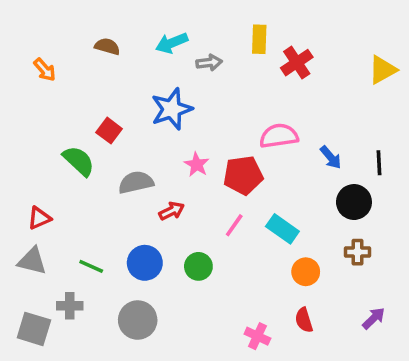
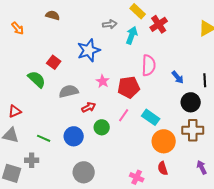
yellow rectangle: (259, 39) -> (138, 11), turned -49
cyan arrow: (172, 43) -> (132, 35), moved, turned 132
pink semicircle: (279, 136) -> (149, 65), turned 100
brown cross: (358, 252) -> (193, 130), size x1.5
green circle: (198, 266) -> (102, 127), moved
orange circle: (306, 272) -> (164, 141), size x1.5
purple arrow: (374, 318) -> (202, 167), turned -72
gray circle: (138, 320) -> (84, 172), moved

